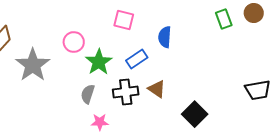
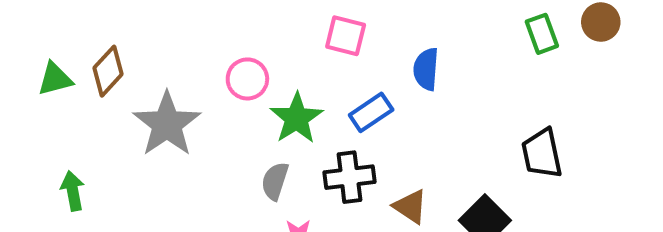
brown triangle: (157, 89) -> (410, 207), moved
black trapezoid: (258, 90) -> (542, 154), moved, turned 88

